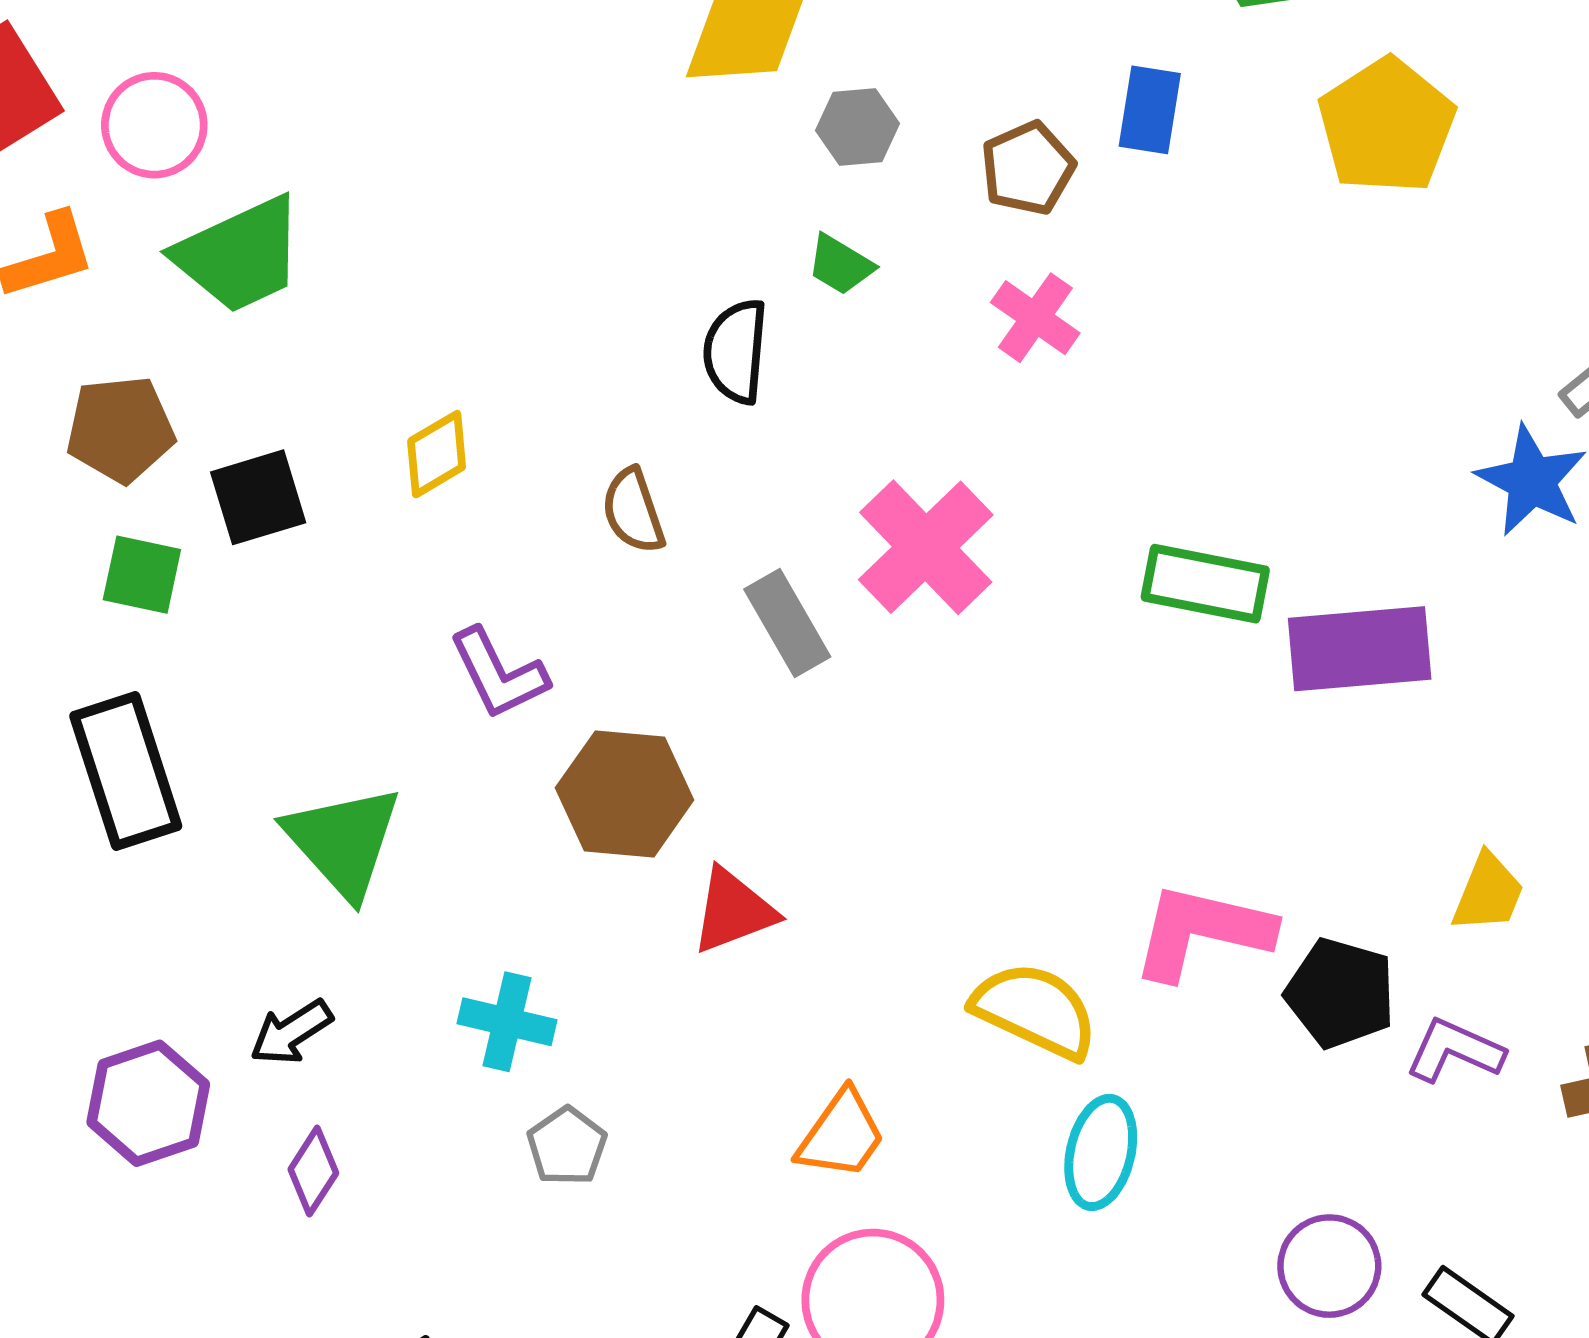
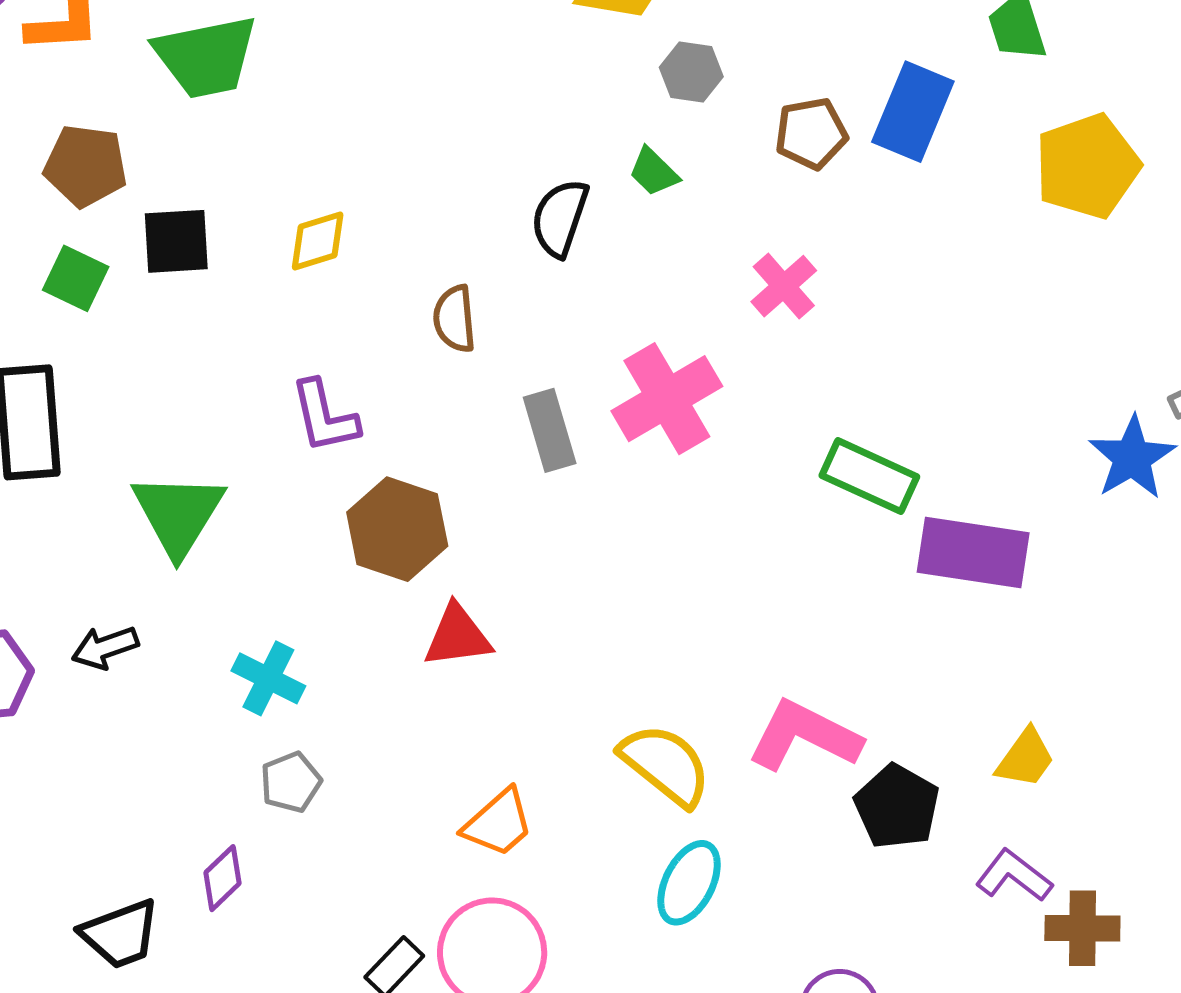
blue rectangle: (1150, 110) -> (913, 112), size x1.4
pink cross: (1035, 318) -> (784, 286), moved
purple L-shape: (1455, 1051) -> (1014, 876), moved
purple diamond: (313, 1171) -> (223, 878), moved

